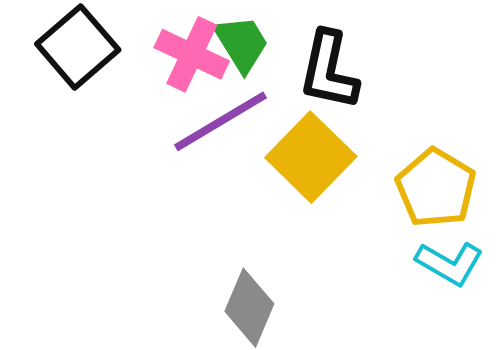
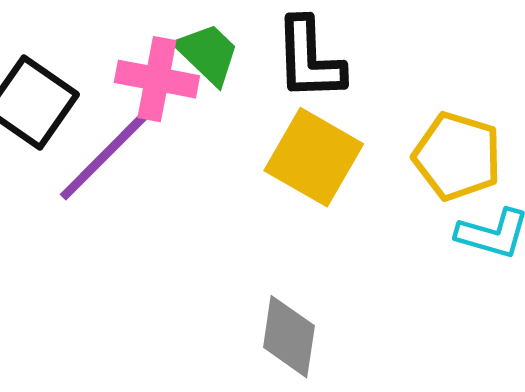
purple line: (221, 121) -> (104, 156), moved

